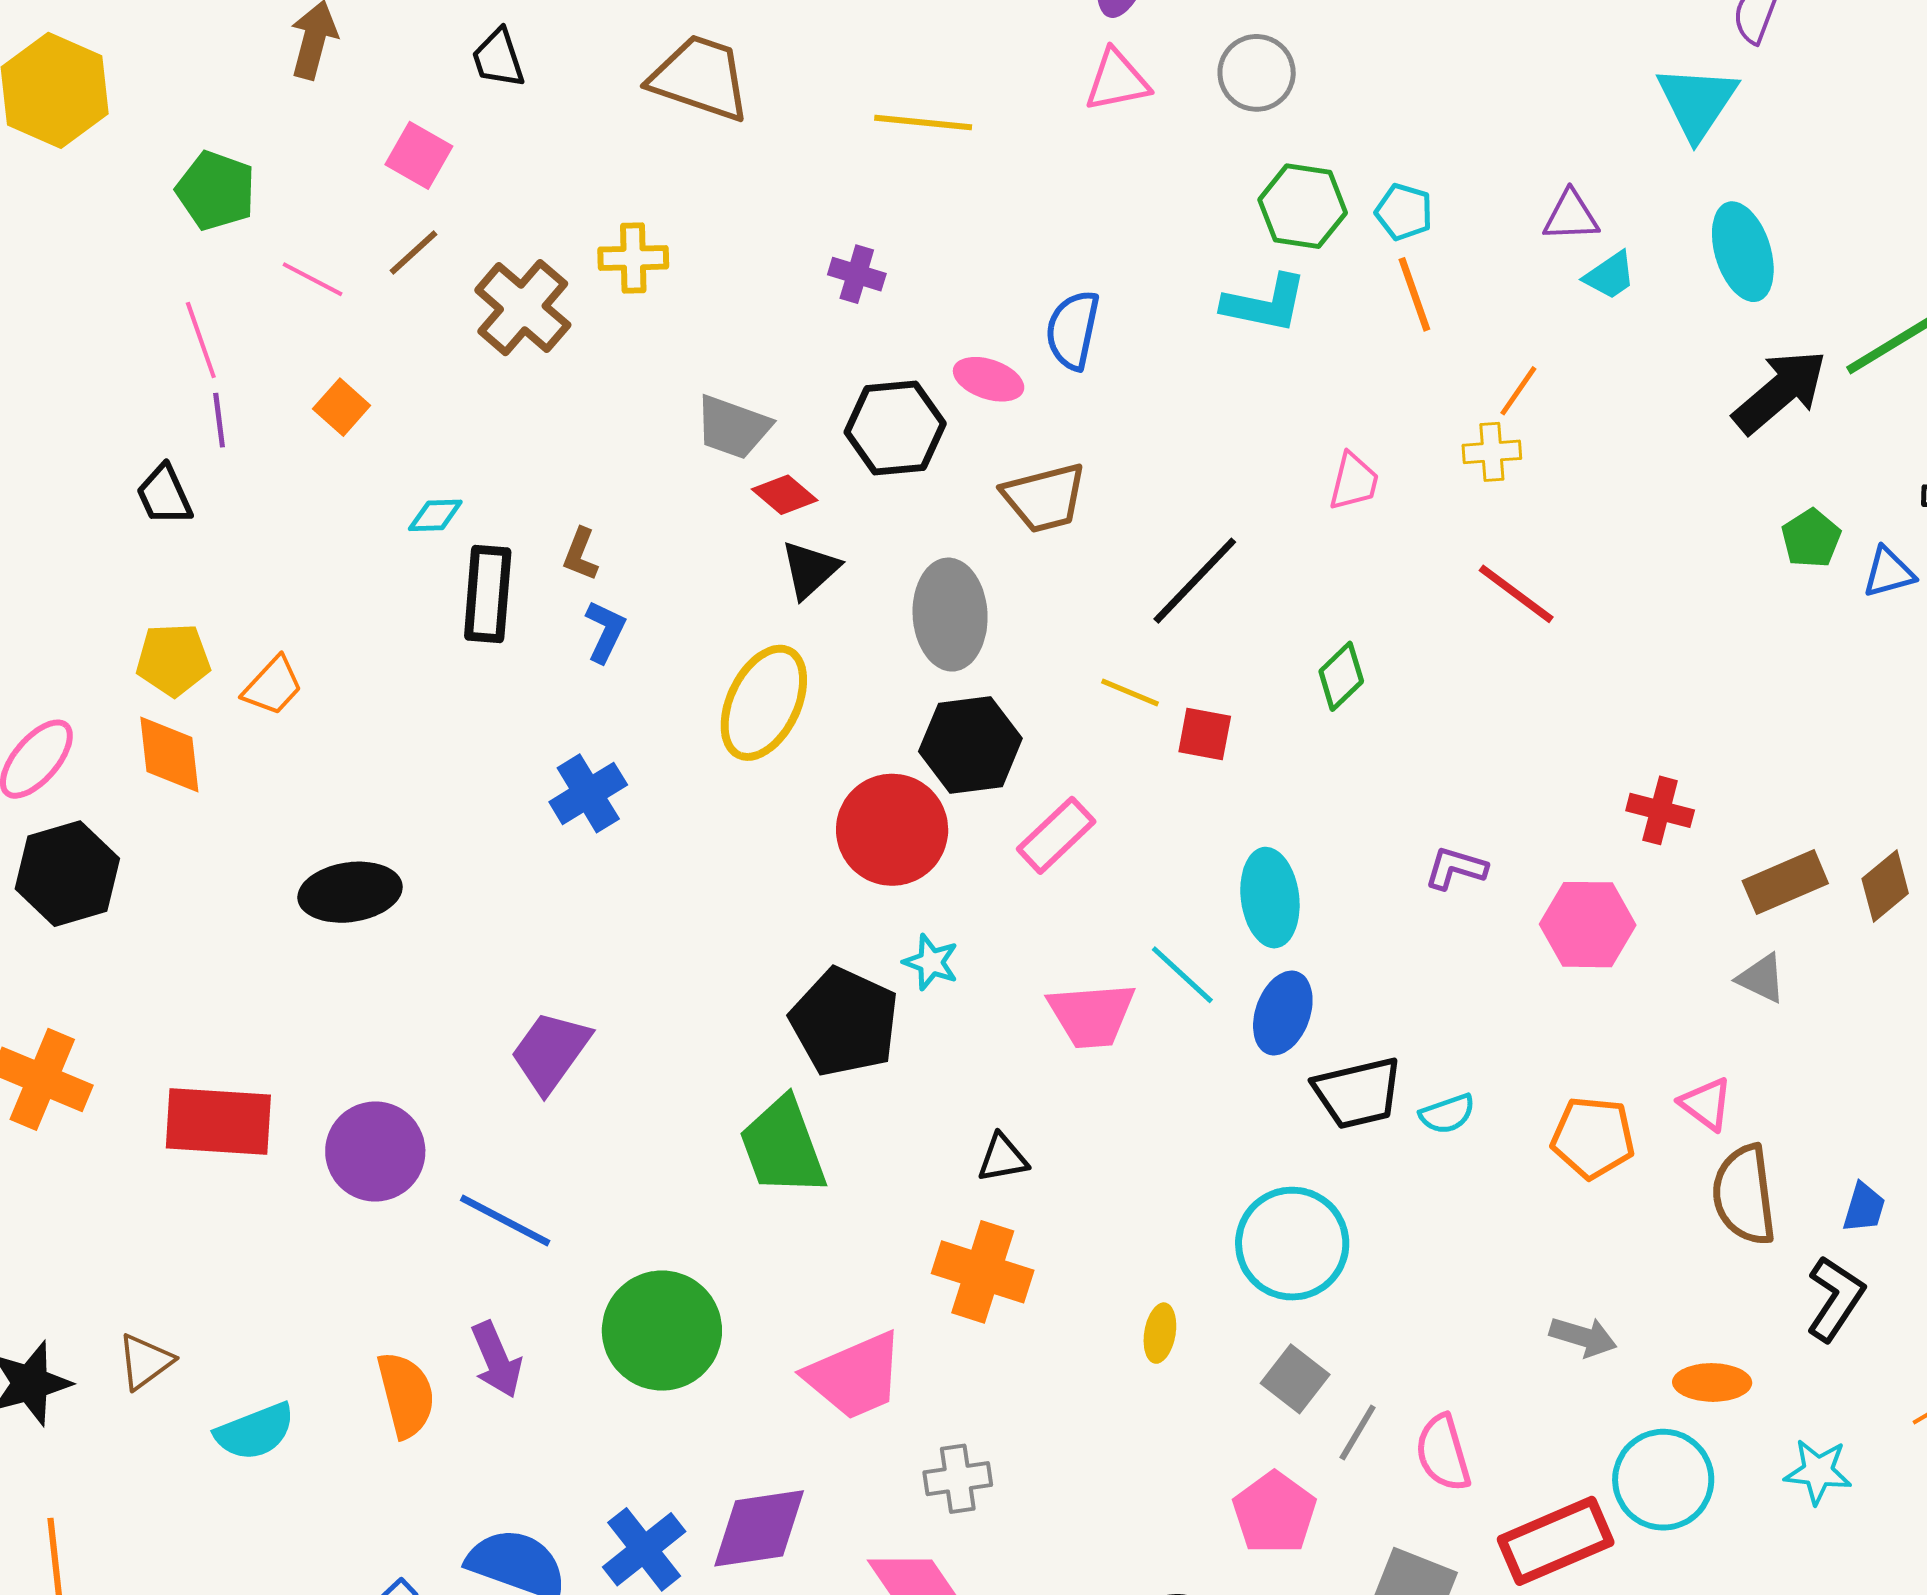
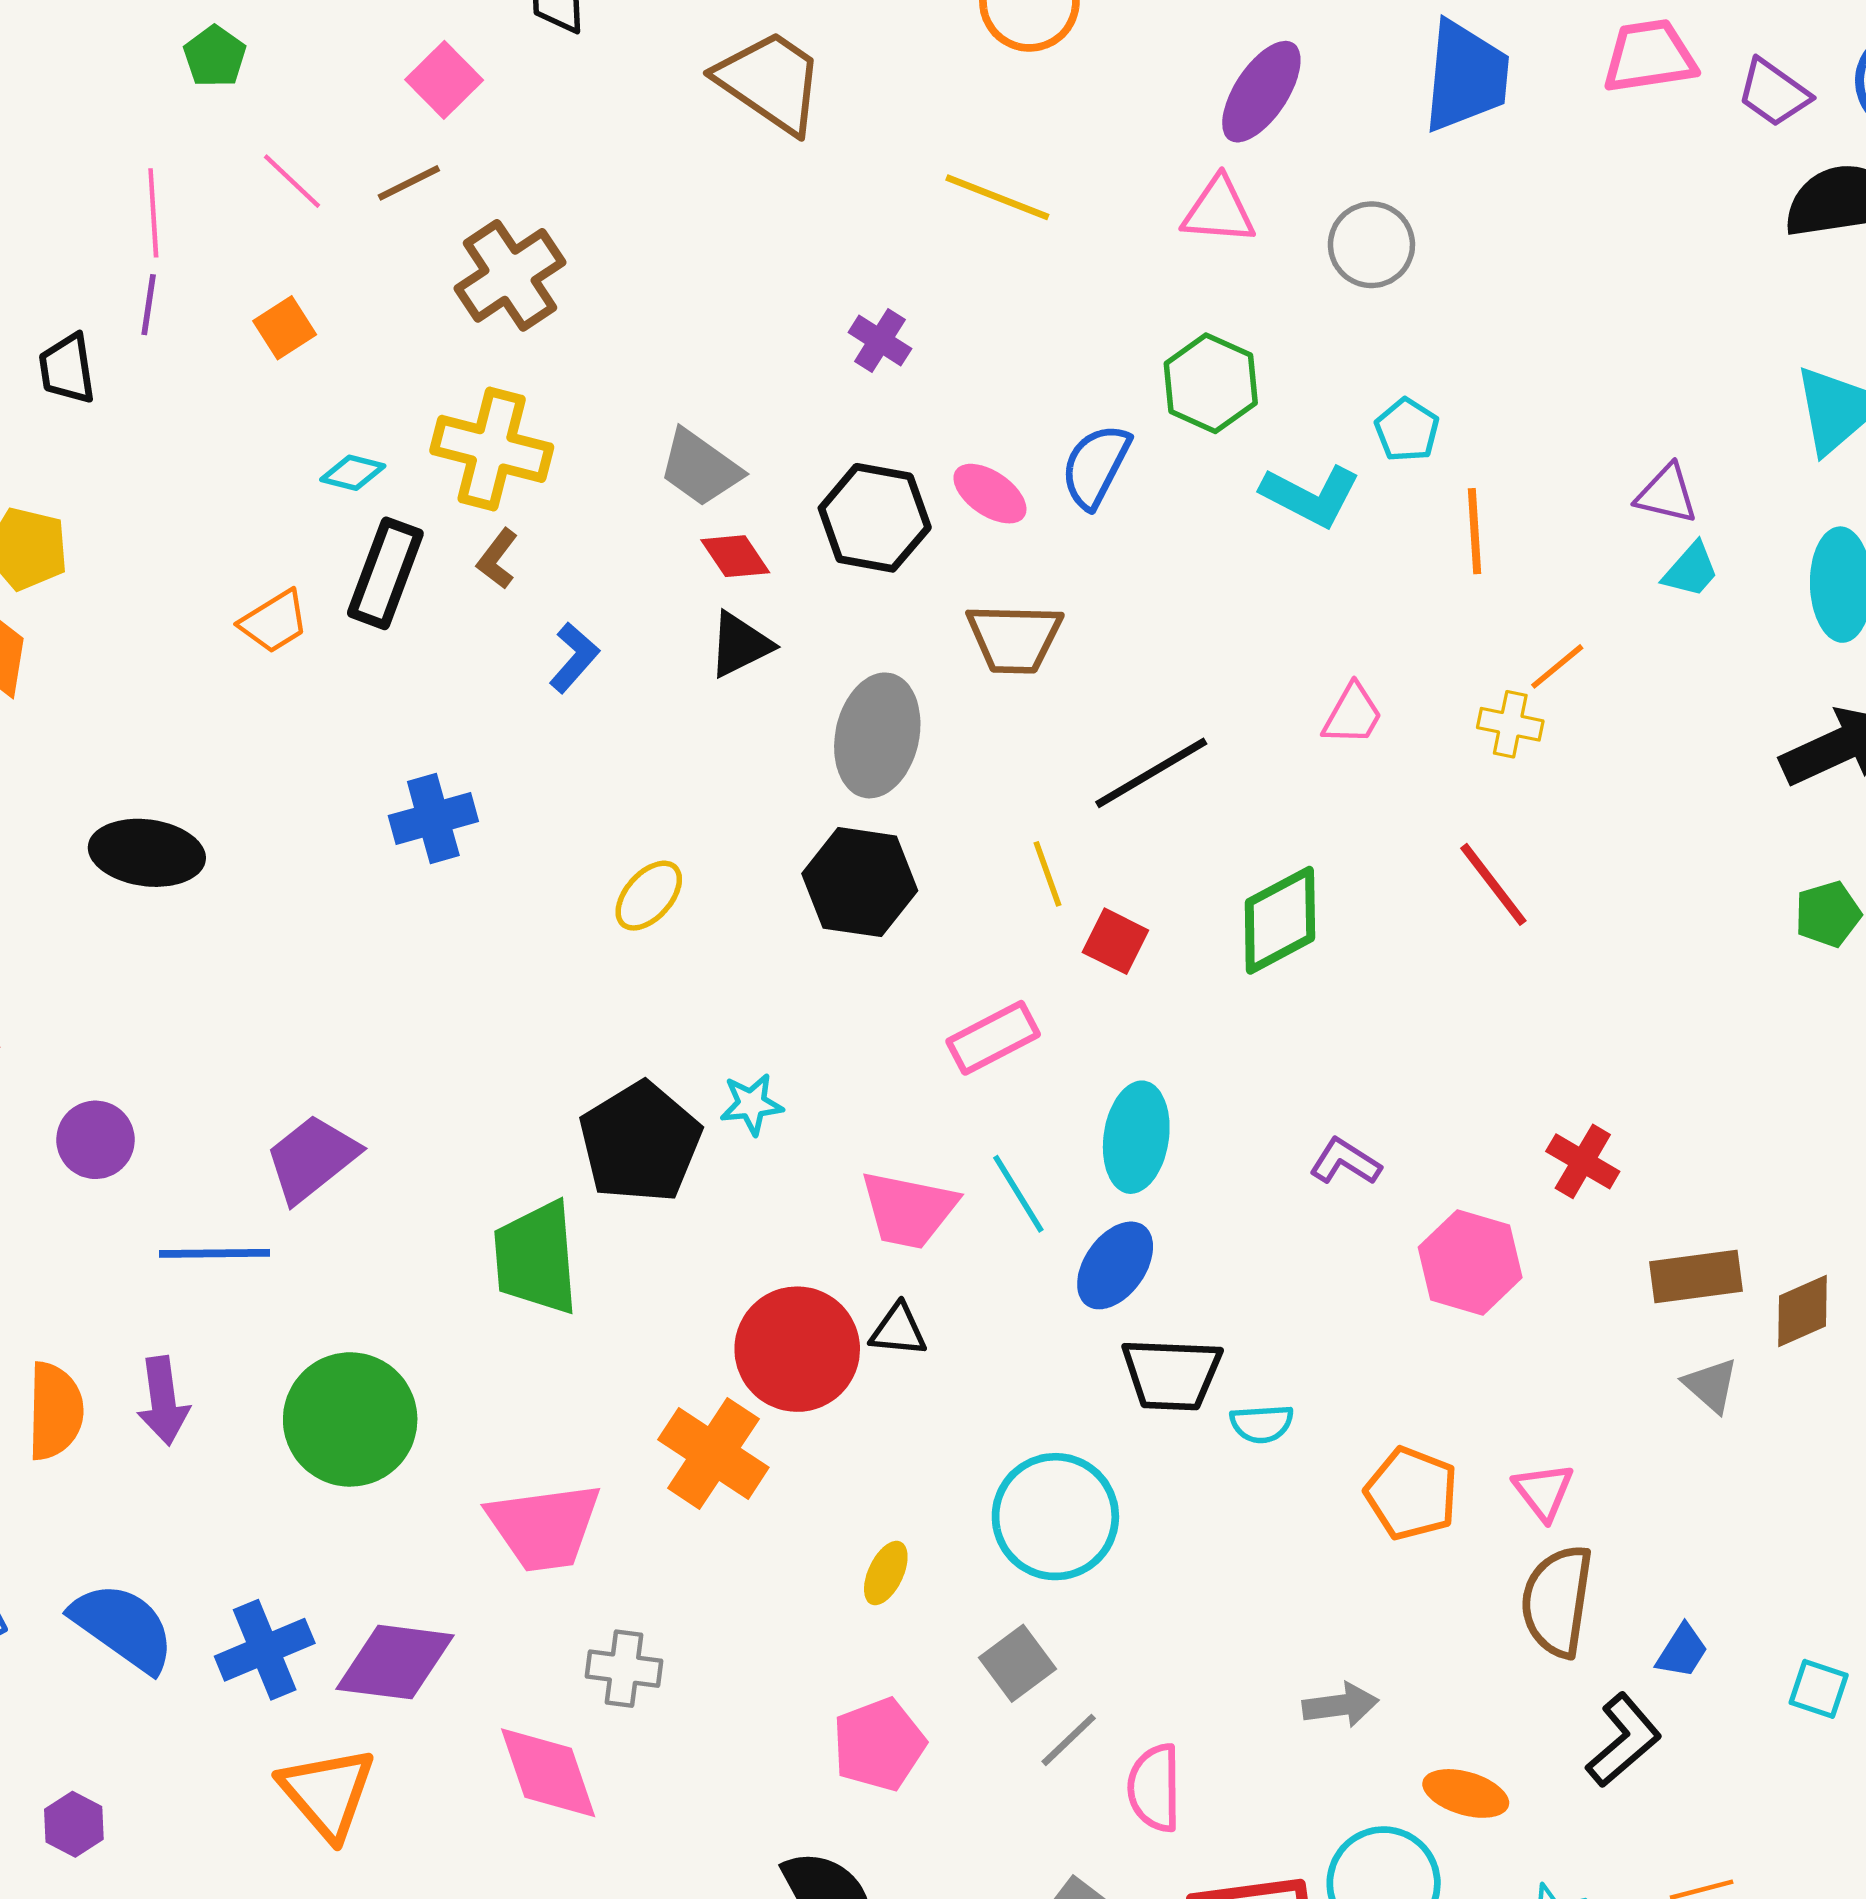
green pentagon: (216, 191) -> (215, 56), size x0.7
green hexagon: (1303, 206) -> (1211, 383), moved
cyan pentagon: (1404, 212) -> (1407, 430), moved
yellow cross: (633, 258) -> (492, 449), moved, size x1.5
cyan trapezoid: (1610, 275) -> (1691, 570), turned -30
blue L-shape: (605, 631) -> (574, 658), moved
green diamond: (1341, 676) -> (1280, 920), size x1.5
orange trapezoid: (273, 686) -> (274, 622), moved
yellow line: (1130, 692) -> (1048, 874), turned 32
yellow ellipse: (764, 703) -> (649, 896), moved, size x0.6
red circle: (892, 830) -> (797, 1349), moved
pink rectangle: (1056, 835) -> (993, 1038), moved
cyan star: (931, 962) -> (751, 1104), turned 30
gray triangle: (1761, 978) -> (1711, 1385), moved
purple trapezoid: (550, 1052) -> (312, 1158), moved
purple circle: (375, 1151) -> (96, 1140), size x0.7
black triangle: (1003, 1158) -> (898, 1330), moved
blue line: (505, 1220) -> (215, 1253), turned -44
gray arrow: (1583, 1337) -> (1341, 1705), turned -40
pink pentagon: (1274, 1513) -> (879, 1745), moved

